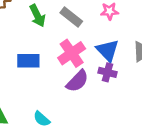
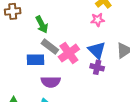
gray rectangle: (71, 17) -> (50, 47), moved
purple semicircle: (77, 81) -> (51, 82), moved, turned 48

